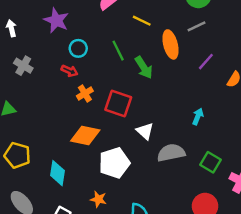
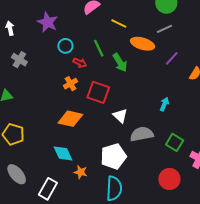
orange ellipse: (170, 44) -> (143, 44), turned -60
red arrow: (70, 71) -> (80, 63), moved
white pentagon: (114, 163) -> (113, 156), moved
cyan diamond: (58, 173) -> (63, 153), moved, turned -35

